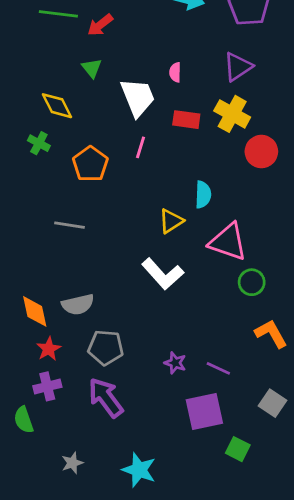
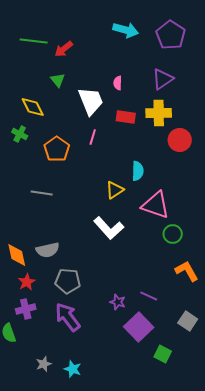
yellow cross: (232, 114) -> (159, 113), turned -30
purple star: (175, 363) -> (118, 302), moved
purple square: (204, 411) -> (139, 327), turned -32
cyan star: (139, 470) -> (73, 369), moved, size x0.7

